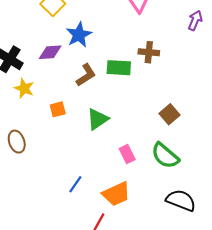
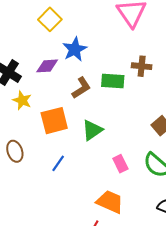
orange square: (58, 109) -> (54, 121), size x1.8
blue line: (75, 184) -> (58, 163), moved
orange trapezoid: (116, 194) -> (110, 202), turned -132

